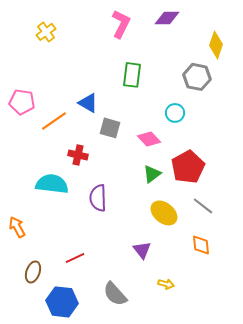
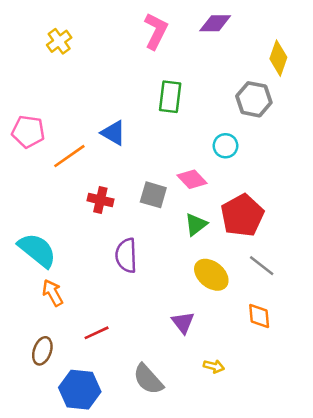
gray square: (110, 128) -> (153, 195), moved
cyan semicircle: (52, 184) -> (37, 250), moved, turned 32
orange arrow: (17, 227) -> (53, 293), moved

